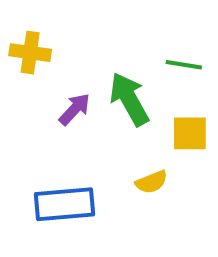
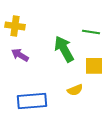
purple arrow: (75, 109) -> (20, 55), moved, turned -102

